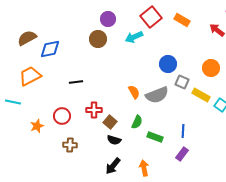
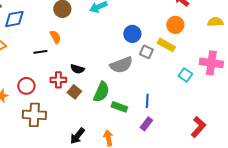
orange circle: (211, 68) -> (175, 25), moved
orange semicircle: (134, 92) -> (55, 37), moved
yellow rectangle: (201, 95) -> (166, 45), moved
green semicircle: (137, 122) -> (101, 92), size x1.5
black semicircle: (114, 140) -> (77, 69), moved
brown cross: (70, 145) -> (34, 115), size x1.6

